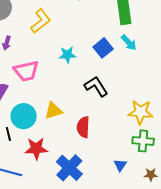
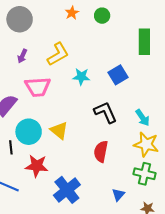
yellow L-shape: (41, 21) -> (58, 54), moved
cyan arrow: (129, 43) -> (143, 118), moved
yellow triangle: (53, 111) -> (59, 130), turned 48
red semicircle: (83, 127) -> (101, 151), moved

